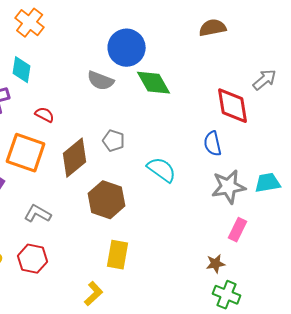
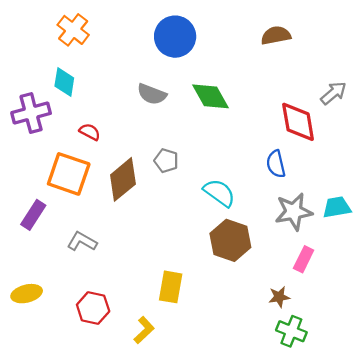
blue circle: (127, 48) -> (175, 37), moved
brown hexagon: (107, 200) -> (230, 240), moved
red hexagon: (33, 259) -> (93, 308), moved

